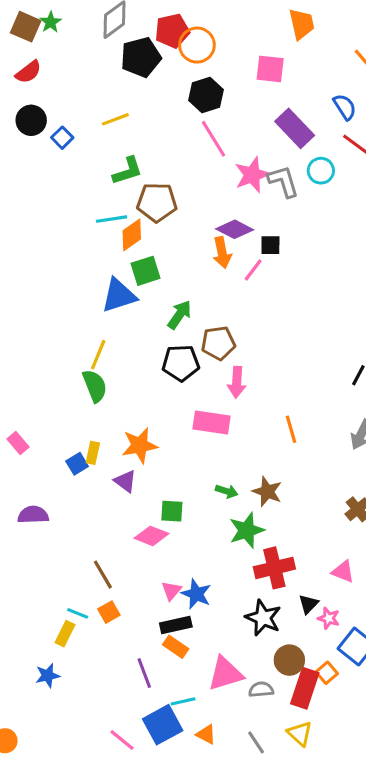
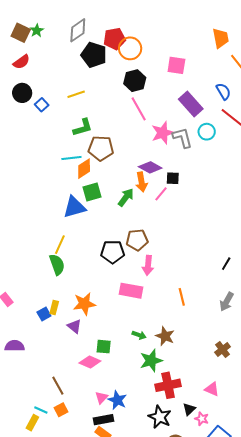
orange trapezoid: (302, 24) -> (221, 38), moved
black pentagon: (141, 57) -> (94, 55), turned 30
green arrow: (180, 315) -> (126, 197), moved

